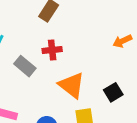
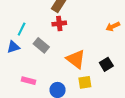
red cross: (52, 50) -> (59, 24), moved

